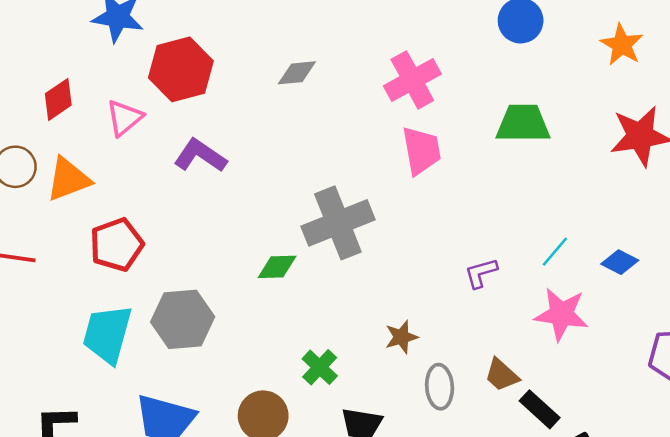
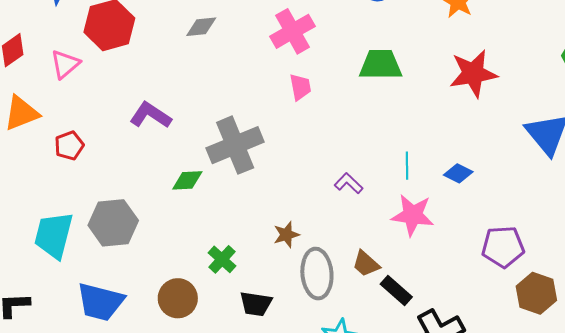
pink trapezoid: (421, 151) -> (300, 87), size x0.7
purple L-shape: (200, 156) -> (151, 115), moved
red pentagon: (117, 245) -> (69, 146), moved, size x0.7
cyan line: (555, 252) -> (407, 166), turned -40
purple L-shape: (481, 273) -> (349, 183), turned 60
gray ellipse: (440, 387) -> (317, 274), size x1.4

